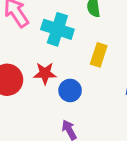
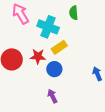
yellow rectangle: (99, 55) -> (59, 47), moved, turned 35

